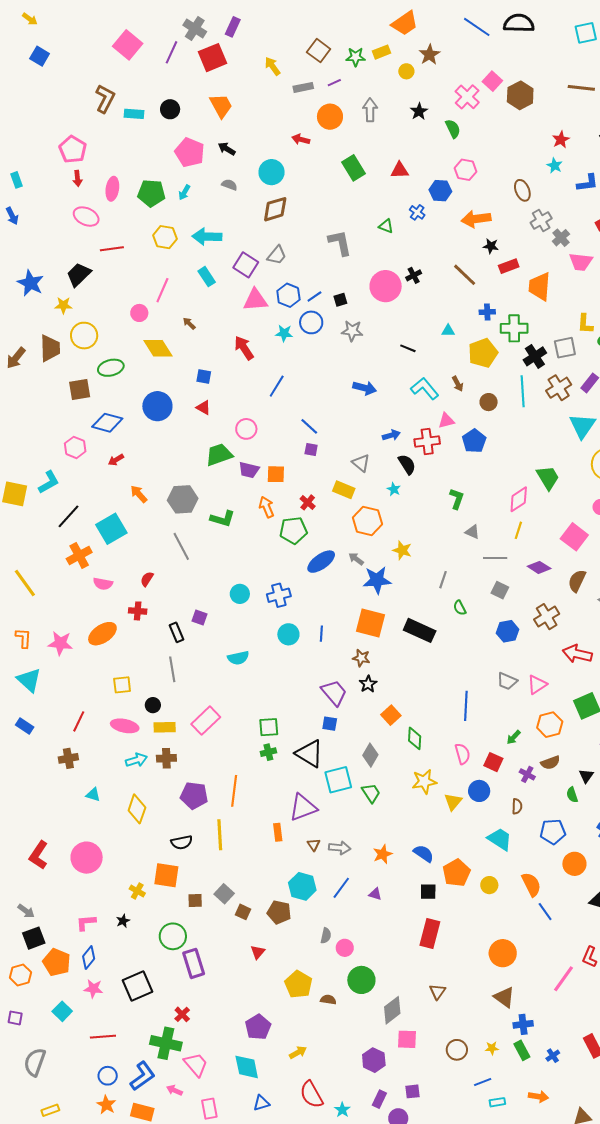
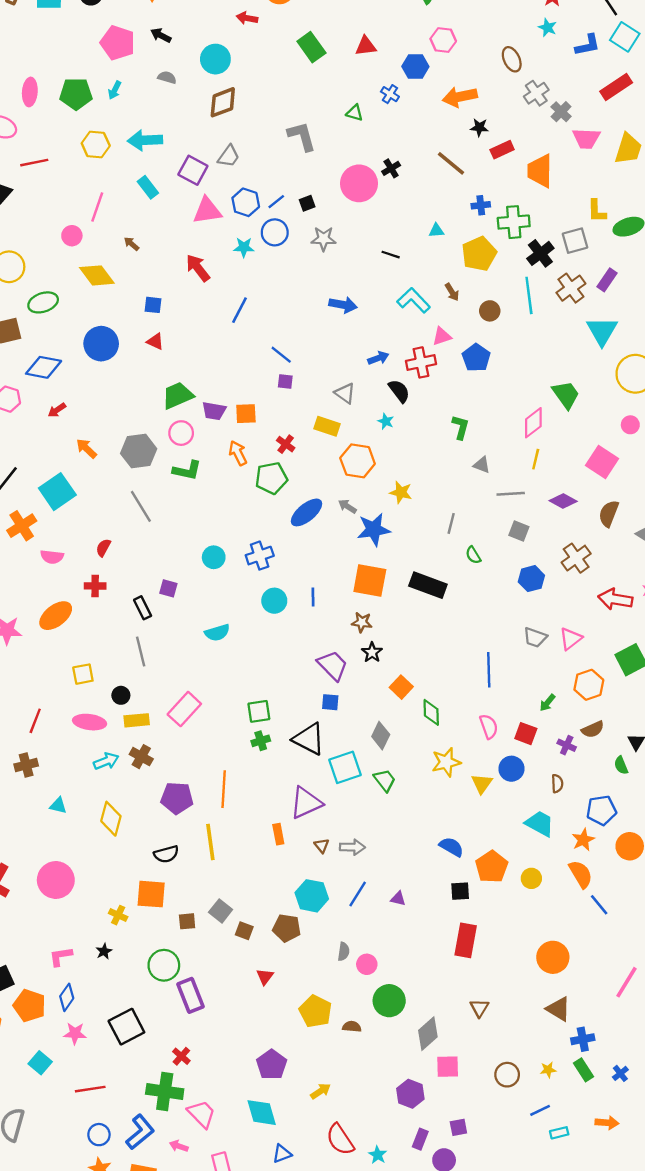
pink circle: (246, 429) -> (181, 433), moved
brown cross: (166, 758) -> (141, 757), turned 36
orange star: (383, 854) -> (583, 840), moved

